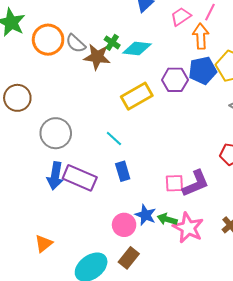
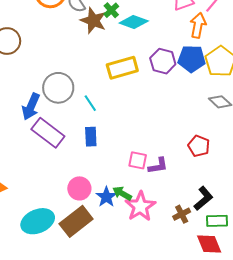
gray circle: (56, 133) -> (58, 88), moved
blue arrow: (55, 176) -> (31, 107), moved
purple L-shape: (196, 184) -> (158, 166), size x0.7
blue star: (146, 215) -> (106, 197), moved
brown rectangle: (129, 258) -> (76, 221), size x1.5

